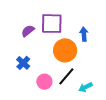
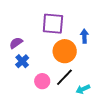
purple semicircle: (28, 31) -> (16, 43), moved

